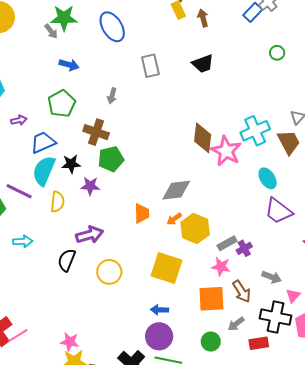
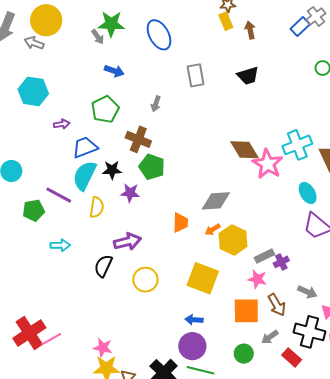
brown diamond: (203, 138) -> (245, 150), turned -40
green pentagon: (111, 159) -> (152, 167), turned 30
red rectangle: (259, 343) -> (292, 357), turned 48

